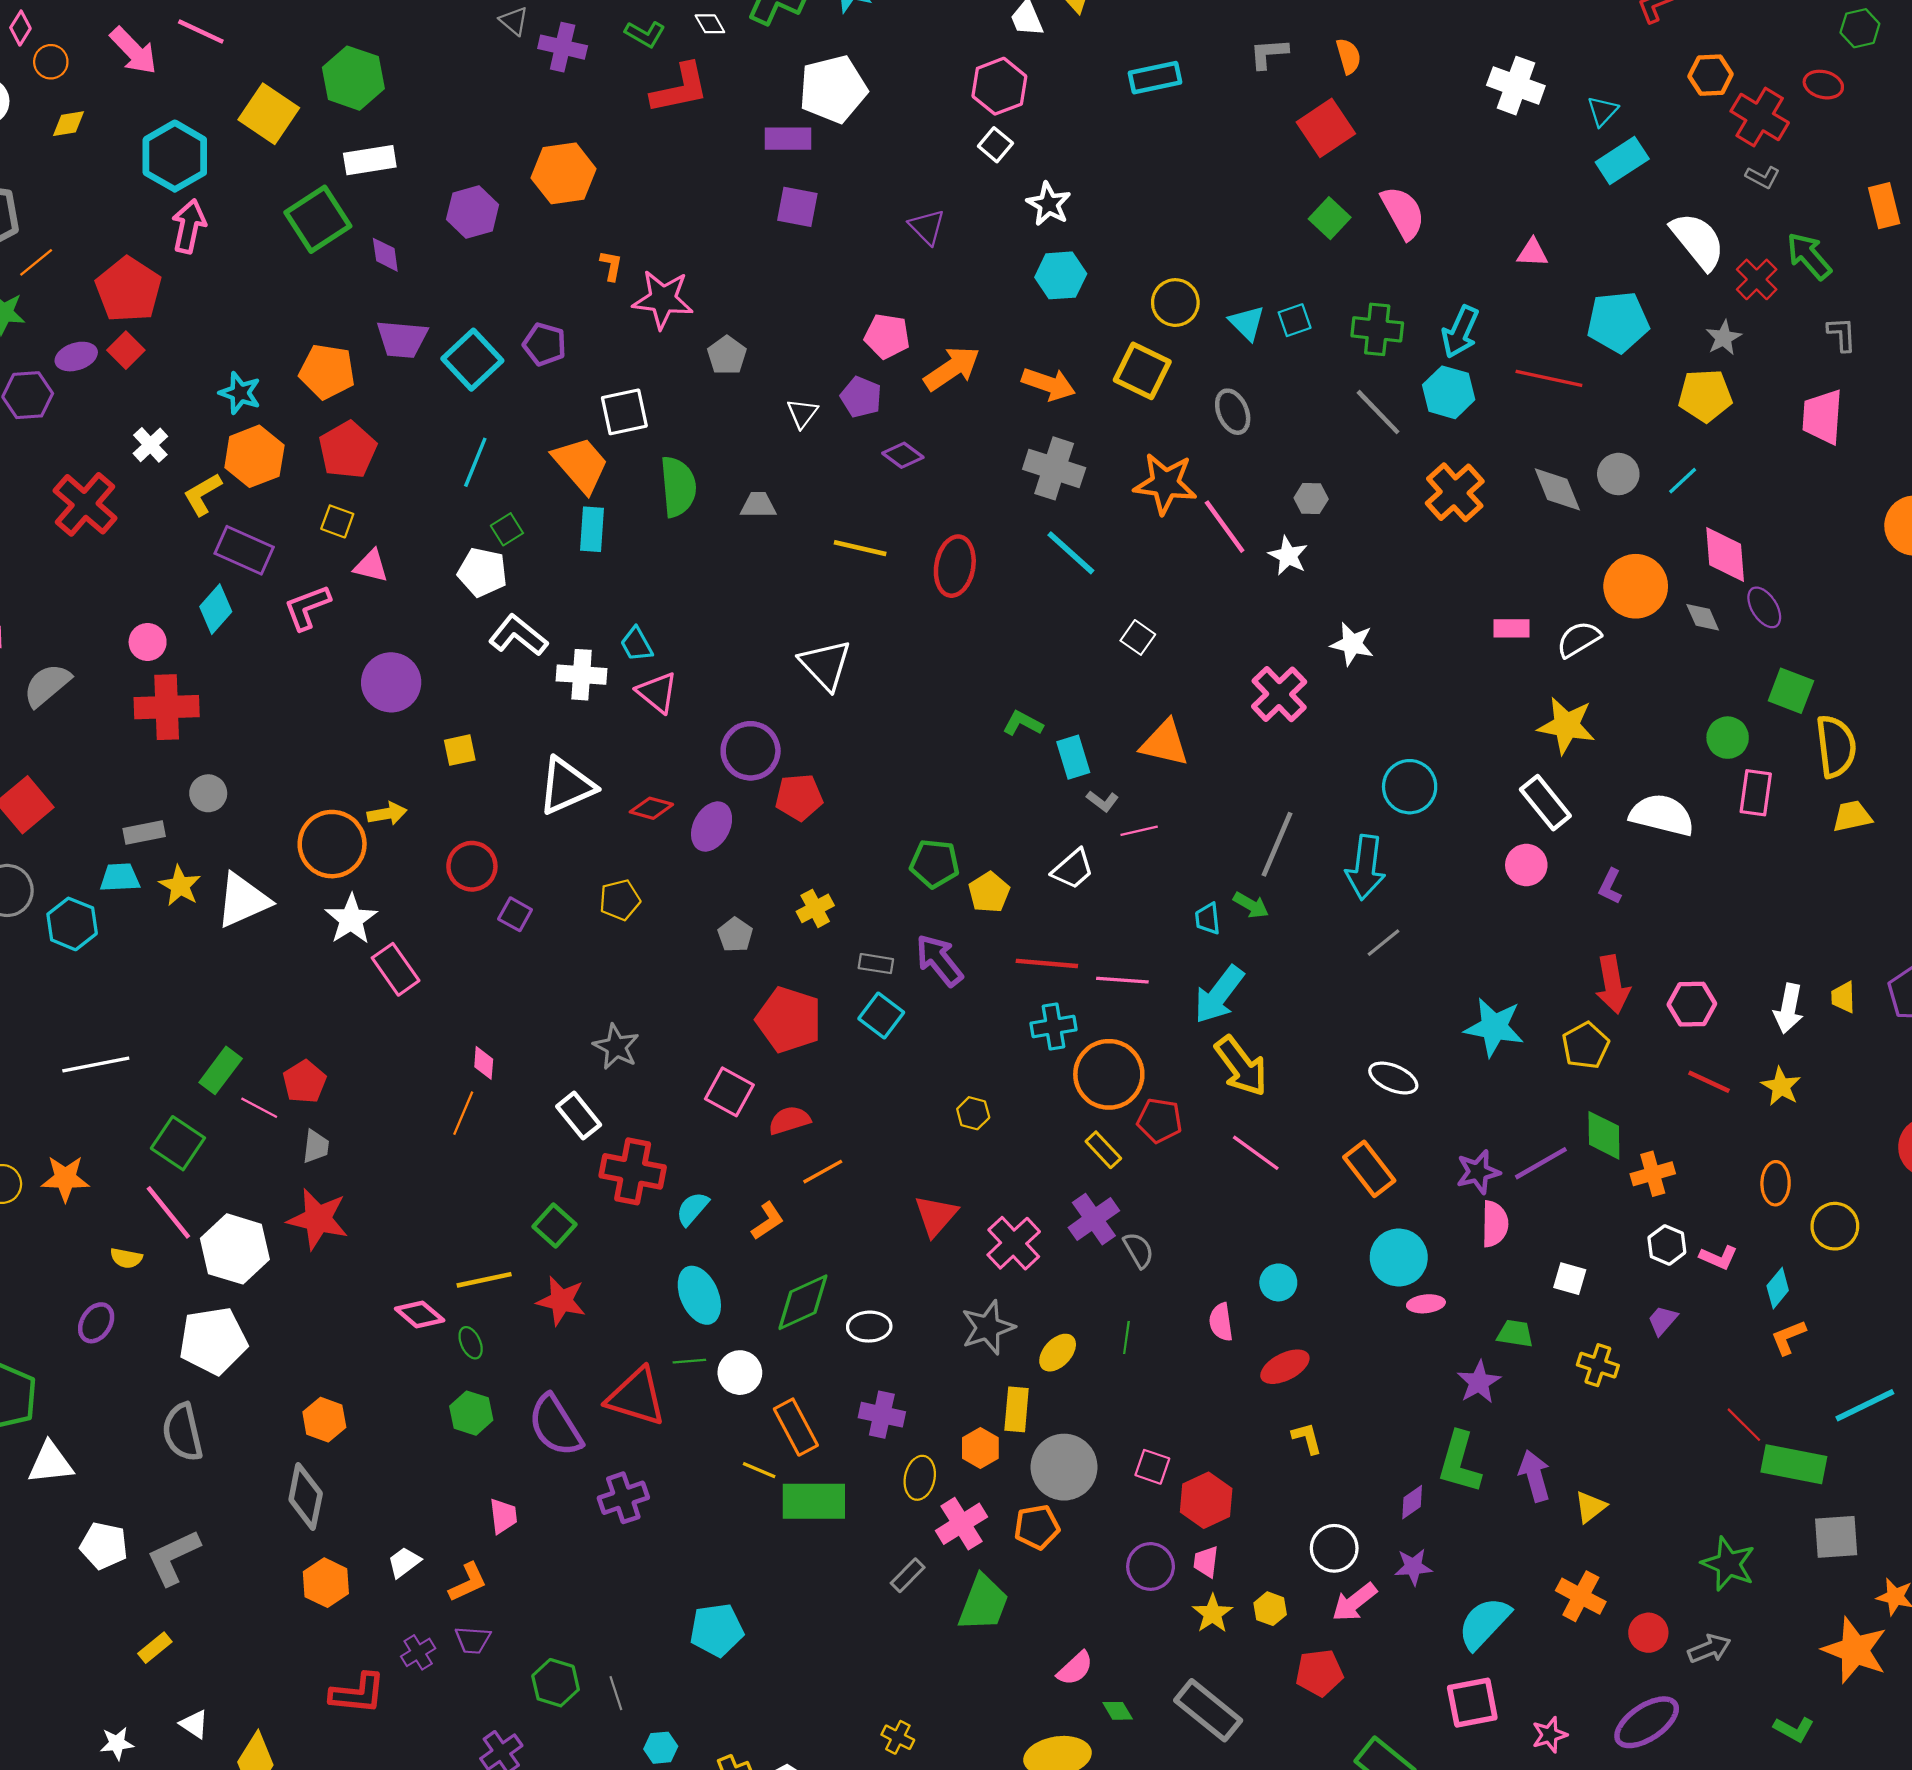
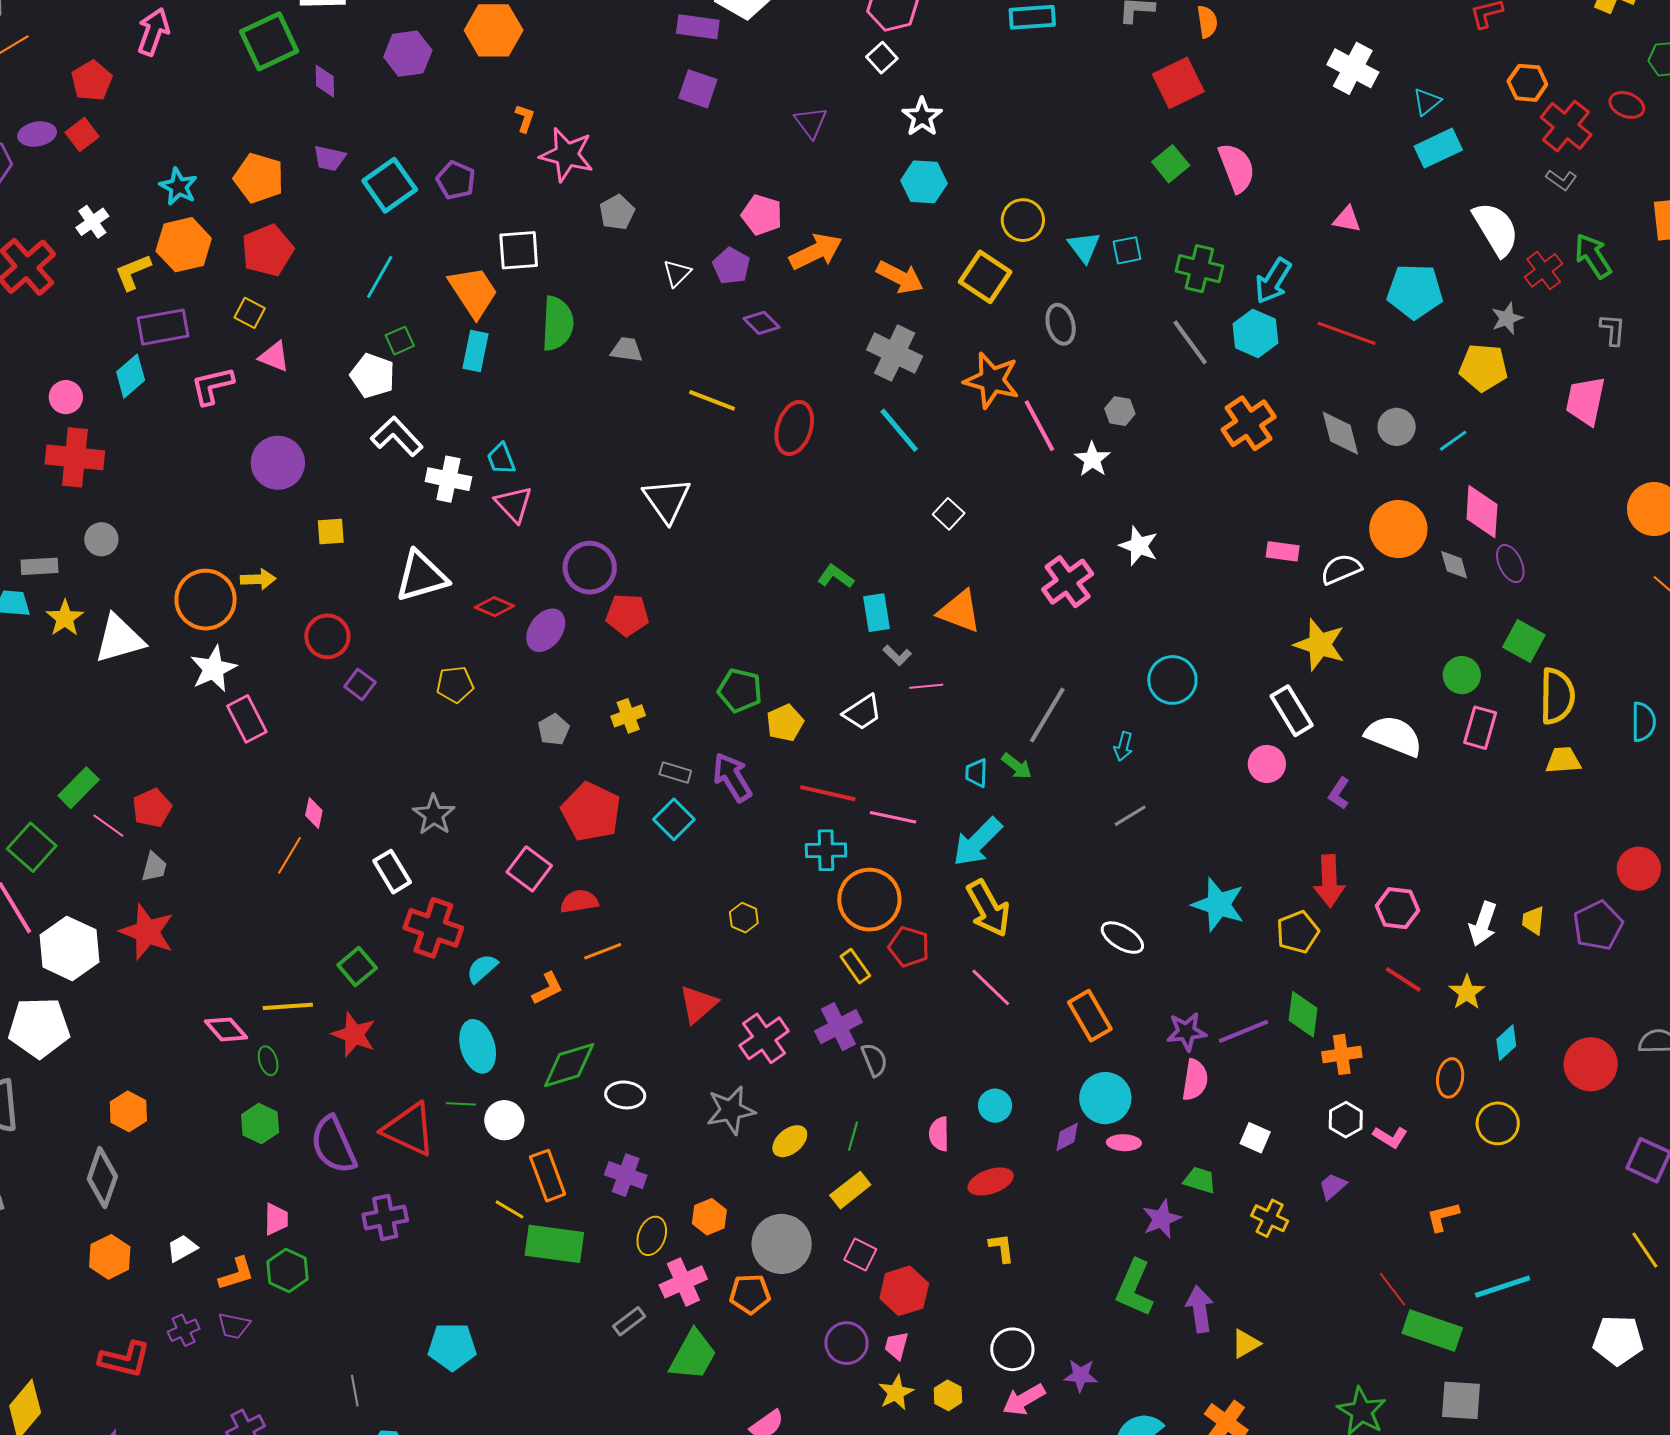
red pentagon: (128, 290) -> (92, 81), size x0.7
purple trapezoid: (402, 339) -> (329, 158), size x0.7
purple rectangle: (244, 550) -> (163, 327), turned -42
cyan arrow: (1366, 867) -> (1123, 746), size x0.5
cyan diamond: (1778, 1288) -> (1506, 1043), moved
yellow rectangle: (1017, 1409) -> (850, 1190), moved, turned 39
purple diamond: (1412, 1502) -> (1067, 1137), moved
green hexagon: (556, 1683) -> (288, 1270), moved

